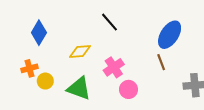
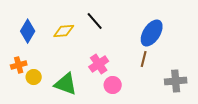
yellow diamond: (80, 52) -> (64, 31), moved
brown line: (161, 62) -> (144, 59), turned 35

